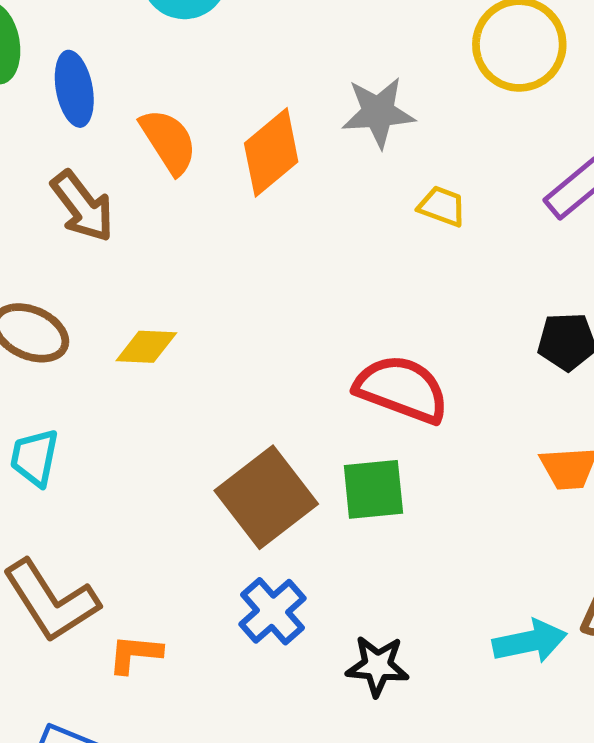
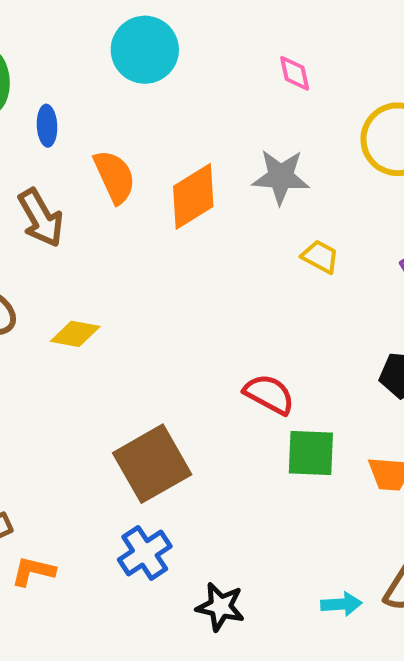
blue ellipse: (74, 89) -> (47, 126), size x0.7
red semicircle: (402, 389) -> (269, 394), size x0.7
green square: (373, 489) -> (311, 453), moved
cyan arrow: (530, 641) -> (341, 604), size x0.7

